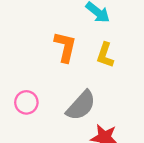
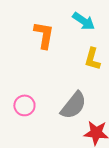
orange L-shape: (65, 47) -> (44, 35), moved

